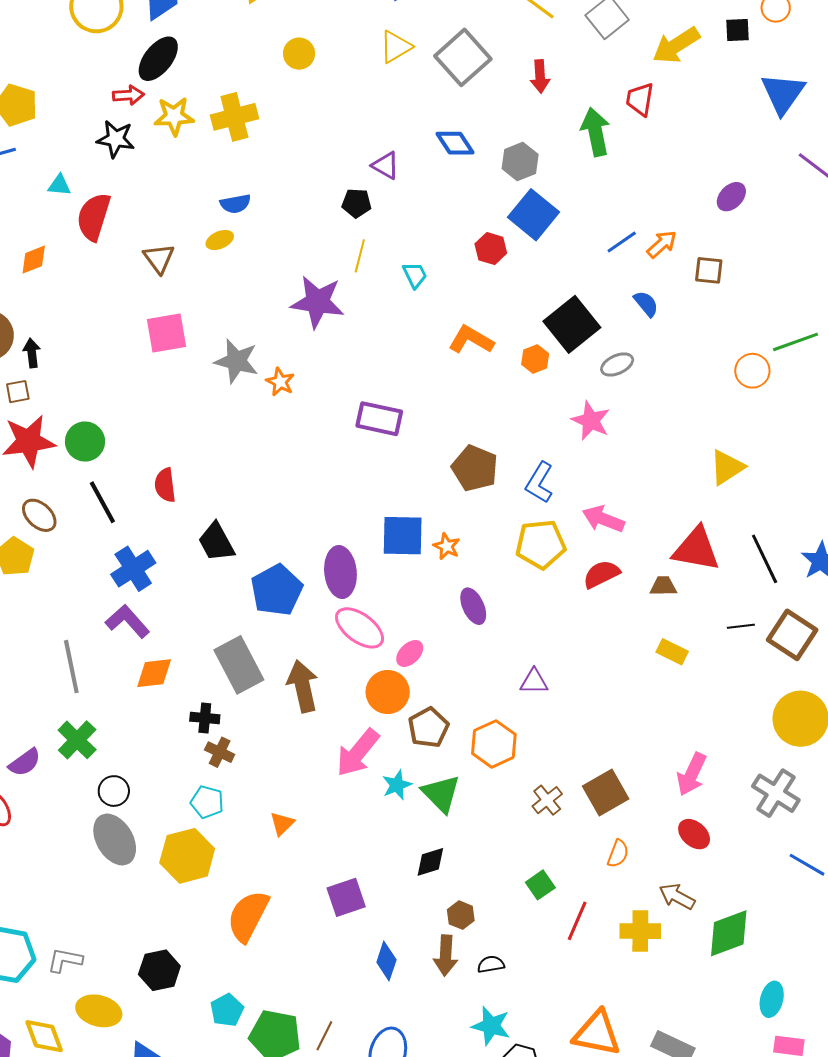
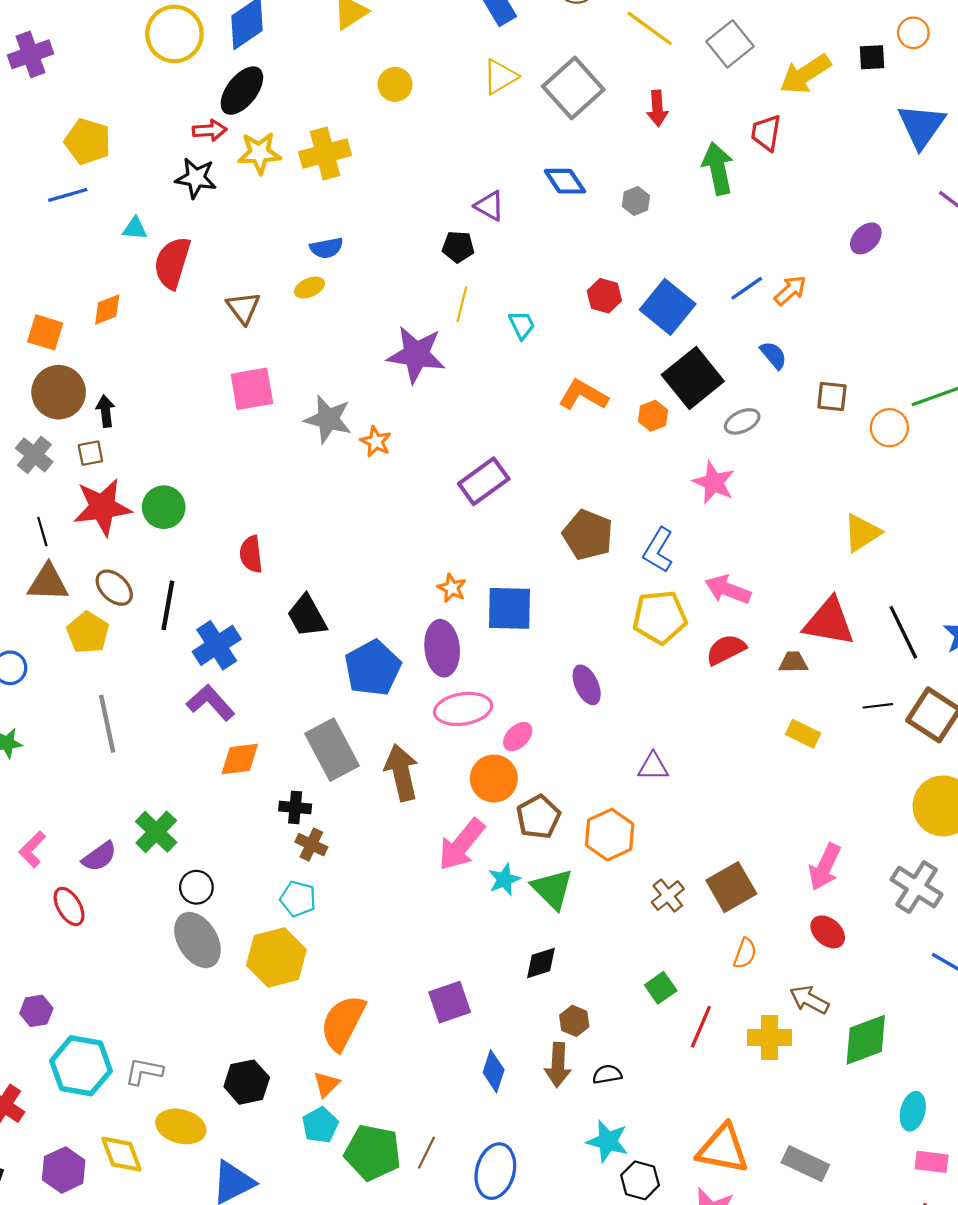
gray hexagon: (520, 162) -> (636, 201), size x0.7
blue square: (533, 215) -> (668, 307), moved
brown square: (709, 270) -> (832, 396), moved
purple rectangle: (379, 419) -> (484, 481), turned -48
black line: (102, 502) -> (168, 605), moved, turned 39
orange star: (447, 546) -> (452, 588), moved
pink ellipse: (360, 628) -> (463, 709), turned -45
gray line: (71, 667) -> (107, 724), moved
orange triangle: (282, 824) -> (326, 1084), moved

